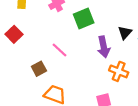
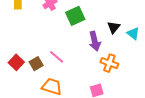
red square: (14, 34) -> (16, 62), moved
pink line: (60, 50) -> (57, 57), moved

